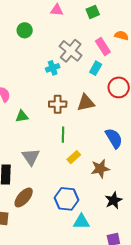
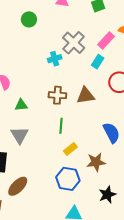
pink rectangle: (103, 47) -> (106, 40), turned 72
gray triangle: (31, 157) -> (20, 135), moved
blue hexagon: (67, 199) -> (68, 179), moved

